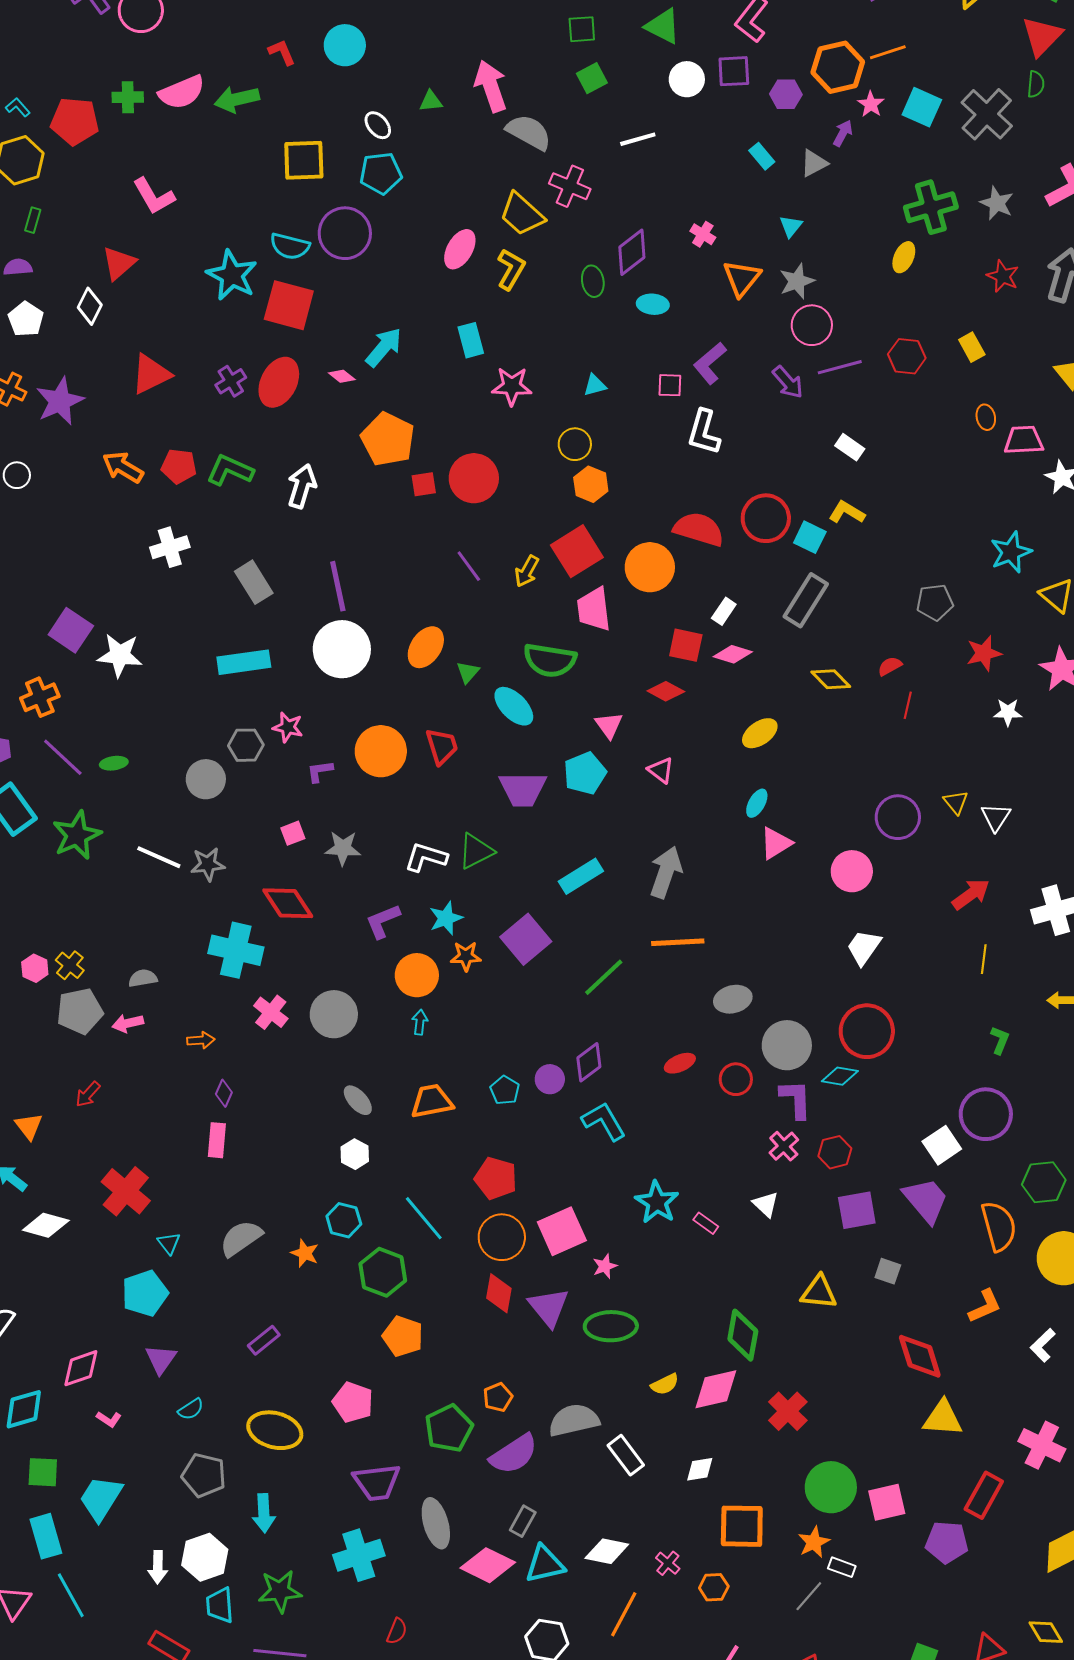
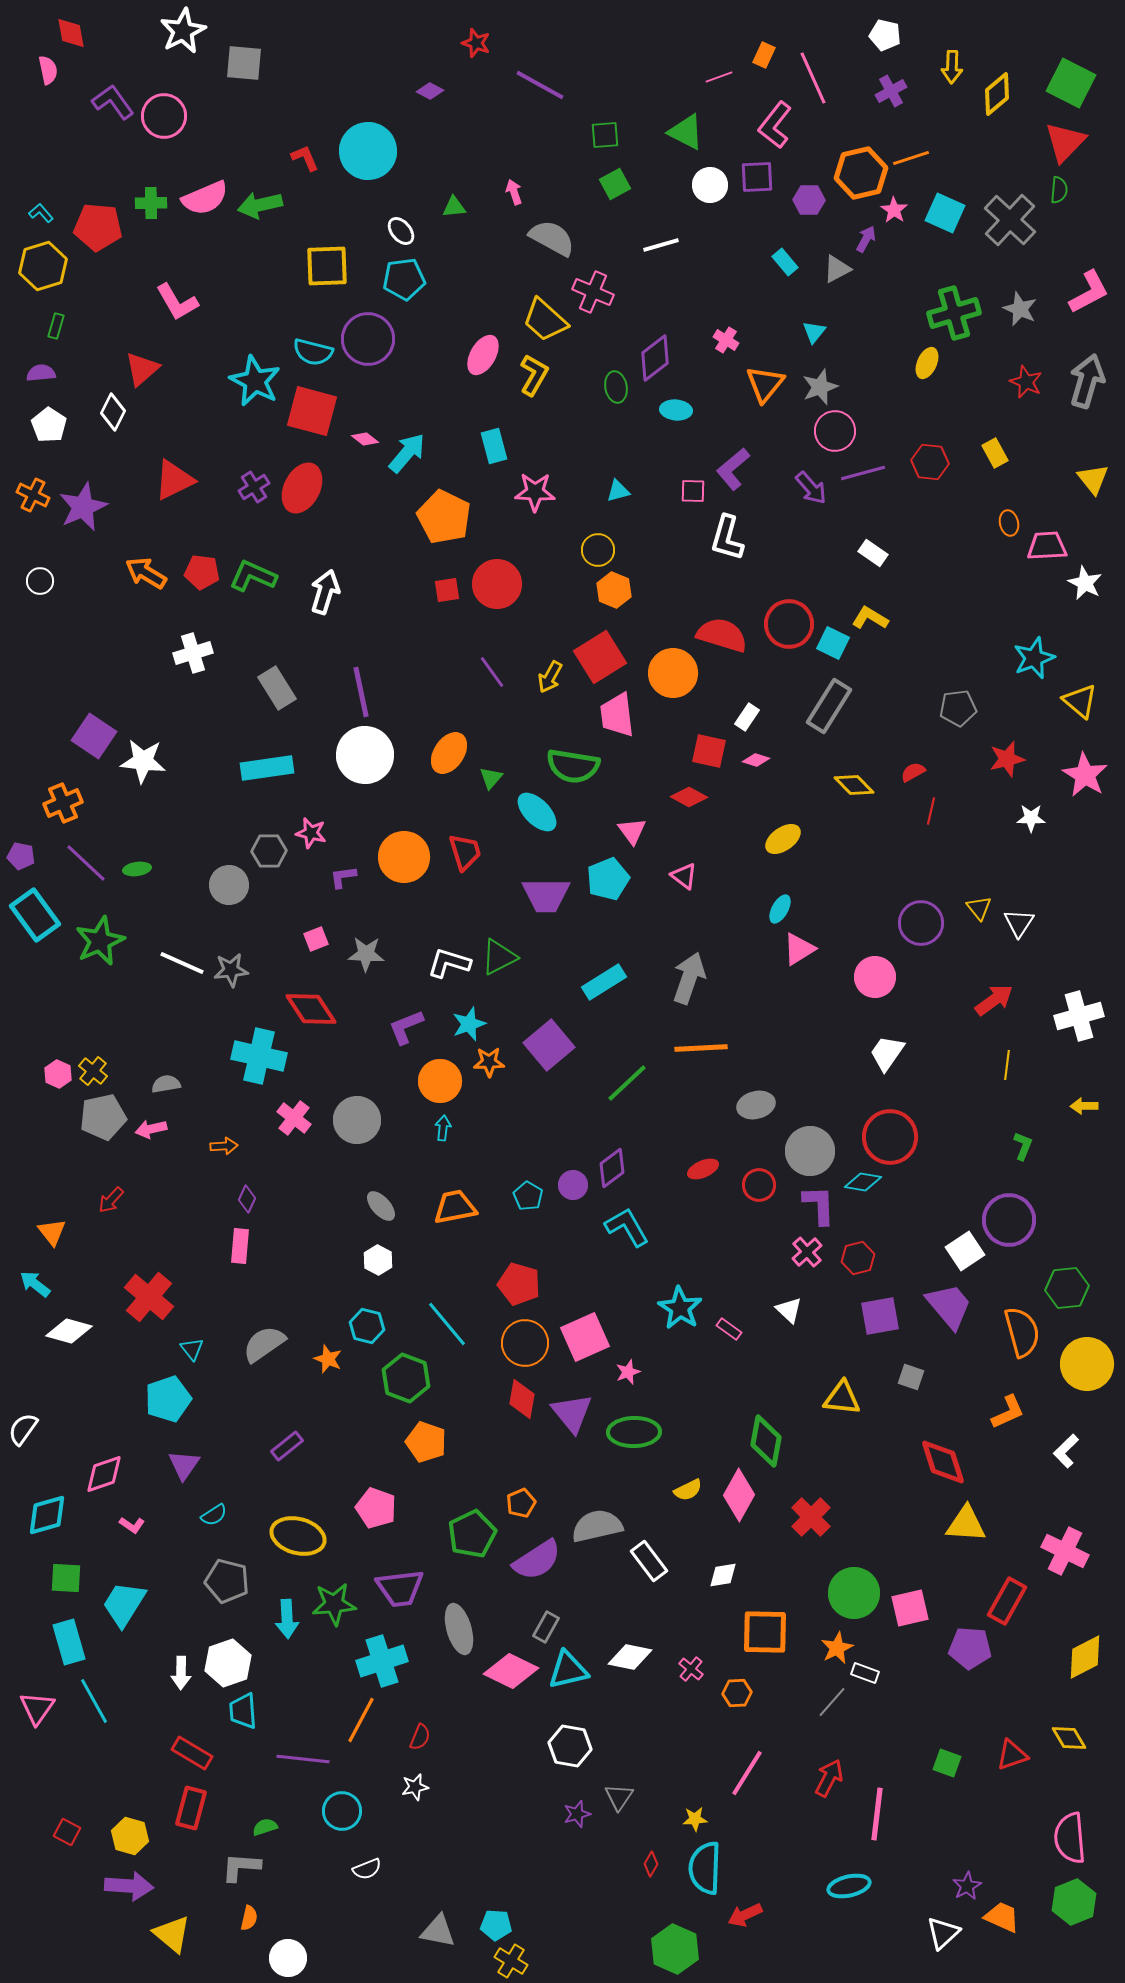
cyan circle: (345, 45) -> (368, 151), size x1.4
pink arrow: (491, 86) -> (514, 192), size x0.5
pink diamond: (342, 376) -> (365, 439), moved
orange pentagon: (388, 439) -> (444, 517), moved
pink diamond: (733, 654) -> (756, 760), size x0.7
pink diamond: (716, 1389) -> (739, 1495), turned -48
green star: (280, 1591) -> (334, 1604), moved
orange line: (624, 1614) -> (361, 1720), moved

